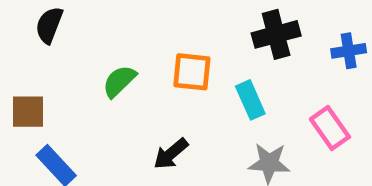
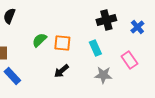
blue cross: (349, 51) -> (137, 27), turned -32
orange square: (192, 72) -> (62, 43), moved

